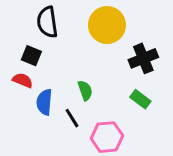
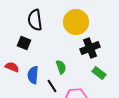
black cross: (143, 58) -> (90, 48), moved
red semicircle: (23, 80) -> (12, 67), moved

